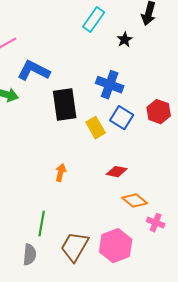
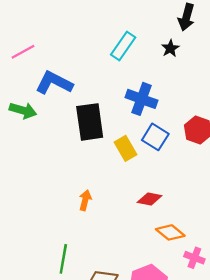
cyan rectangle: (94, 20) -> (123, 46), moved
black star: (125, 40) -> (170, 48), moved

